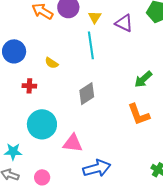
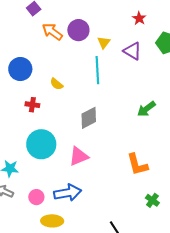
orange L-shape: (139, 115) -> (137, 164), moved
pink triangle: (73, 143) -> (79, 156), moved, turned -35
blue arrow: (97, 168) -> (68, 193), moved

